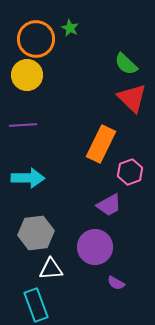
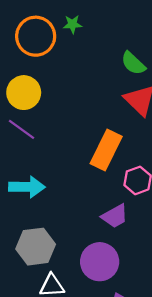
green star: (70, 28) -> (73, 24), turned -30
yellow circle: (27, 75) -> (24, 93), moved
purple line: (23, 125) -> (22, 129), turned 40

